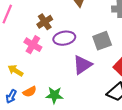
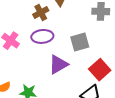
brown cross: (45, 22) -> (41, 12), moved

